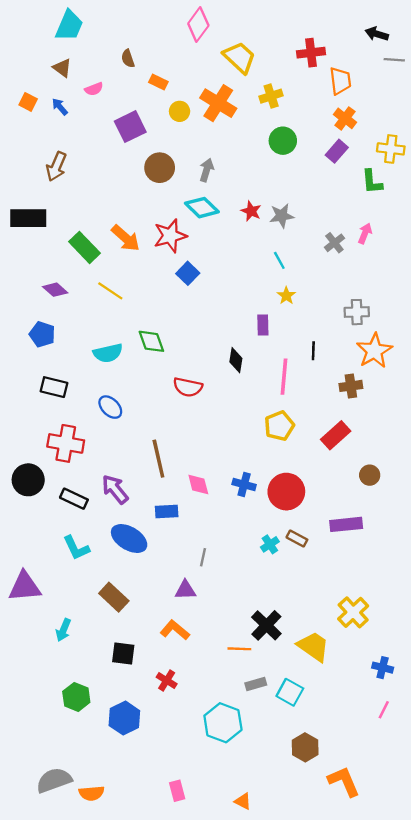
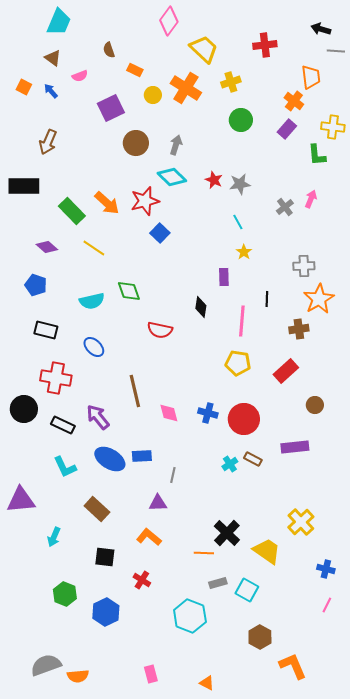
orange trapezoid: (340, 81) -> (311, 77), moved
yellow pentagon: (279, 426) -> (238, 363), turned 30
blue rectangle: (167, 512) -> (142, 456), moved

